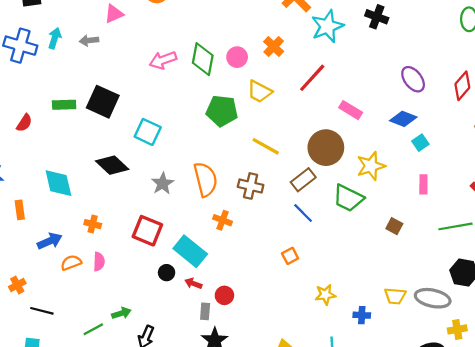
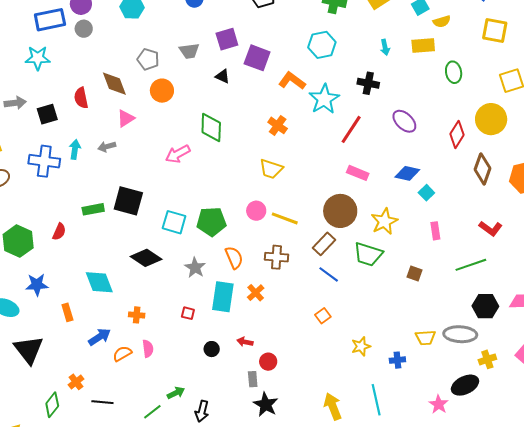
pink circle: (237, 57) -> (256, 211), moved
green diamond: (203, 59) -> (211, 128), moved
red line: (312, 78) -> (351, 129), moved
purple ellipse: (413, 79) -> (404, 121), moved
green pentagon: (222, 111) -> (211, 222), moved
orange semicircle: (206, 179) -> (234, 258), size x0.7
orange cross: (223, 220) -> (256, 293), turned 36
red square: (147, 231) -> (188, 313), size x0.5
cyan rectangle: (190, 251) -> (223, 297), moved, turned 68
red arrow: (193, 283) -> (245, 342), moved

